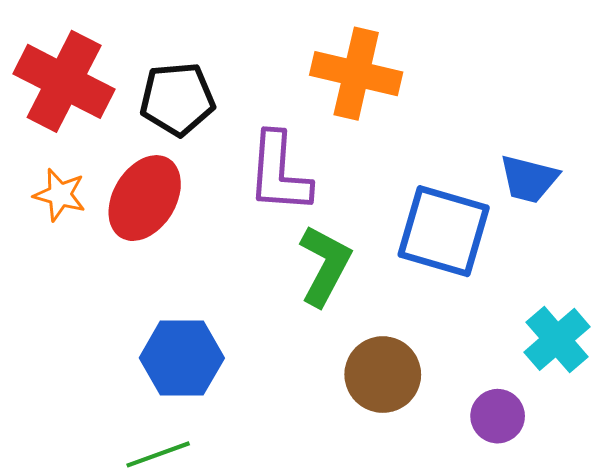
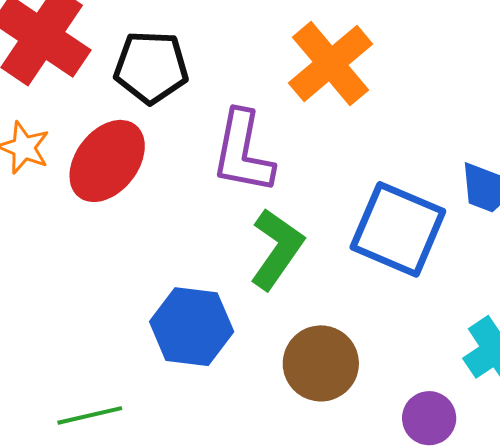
orange cross: (356, 74) -> (331, 64), turned 30
blue hexagon: (182, 358) -> (192, 327), moved

